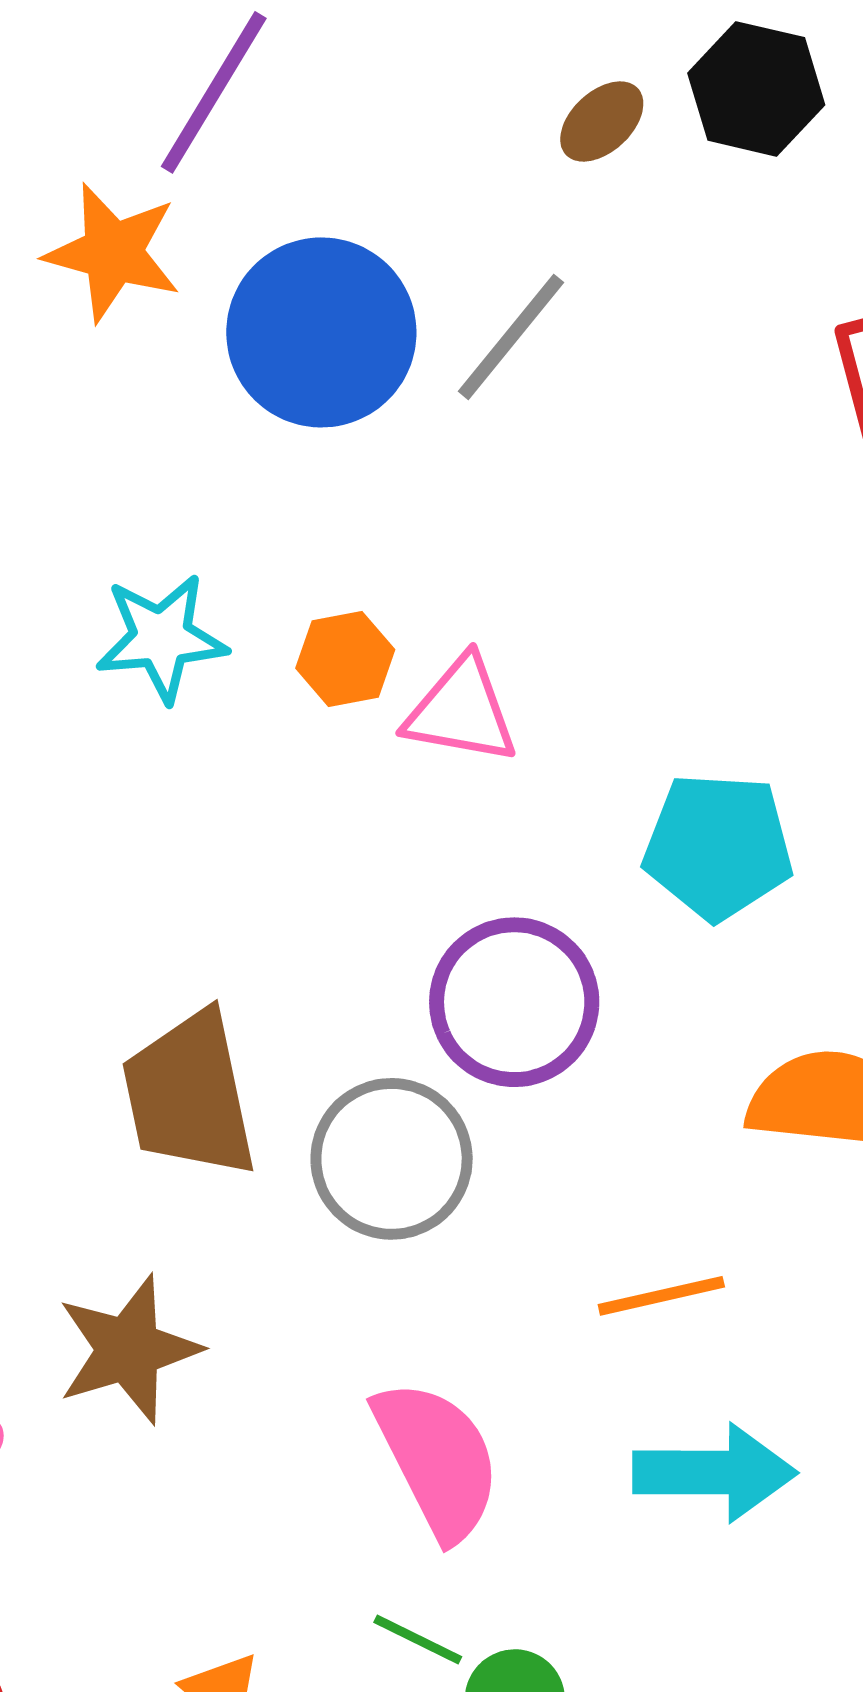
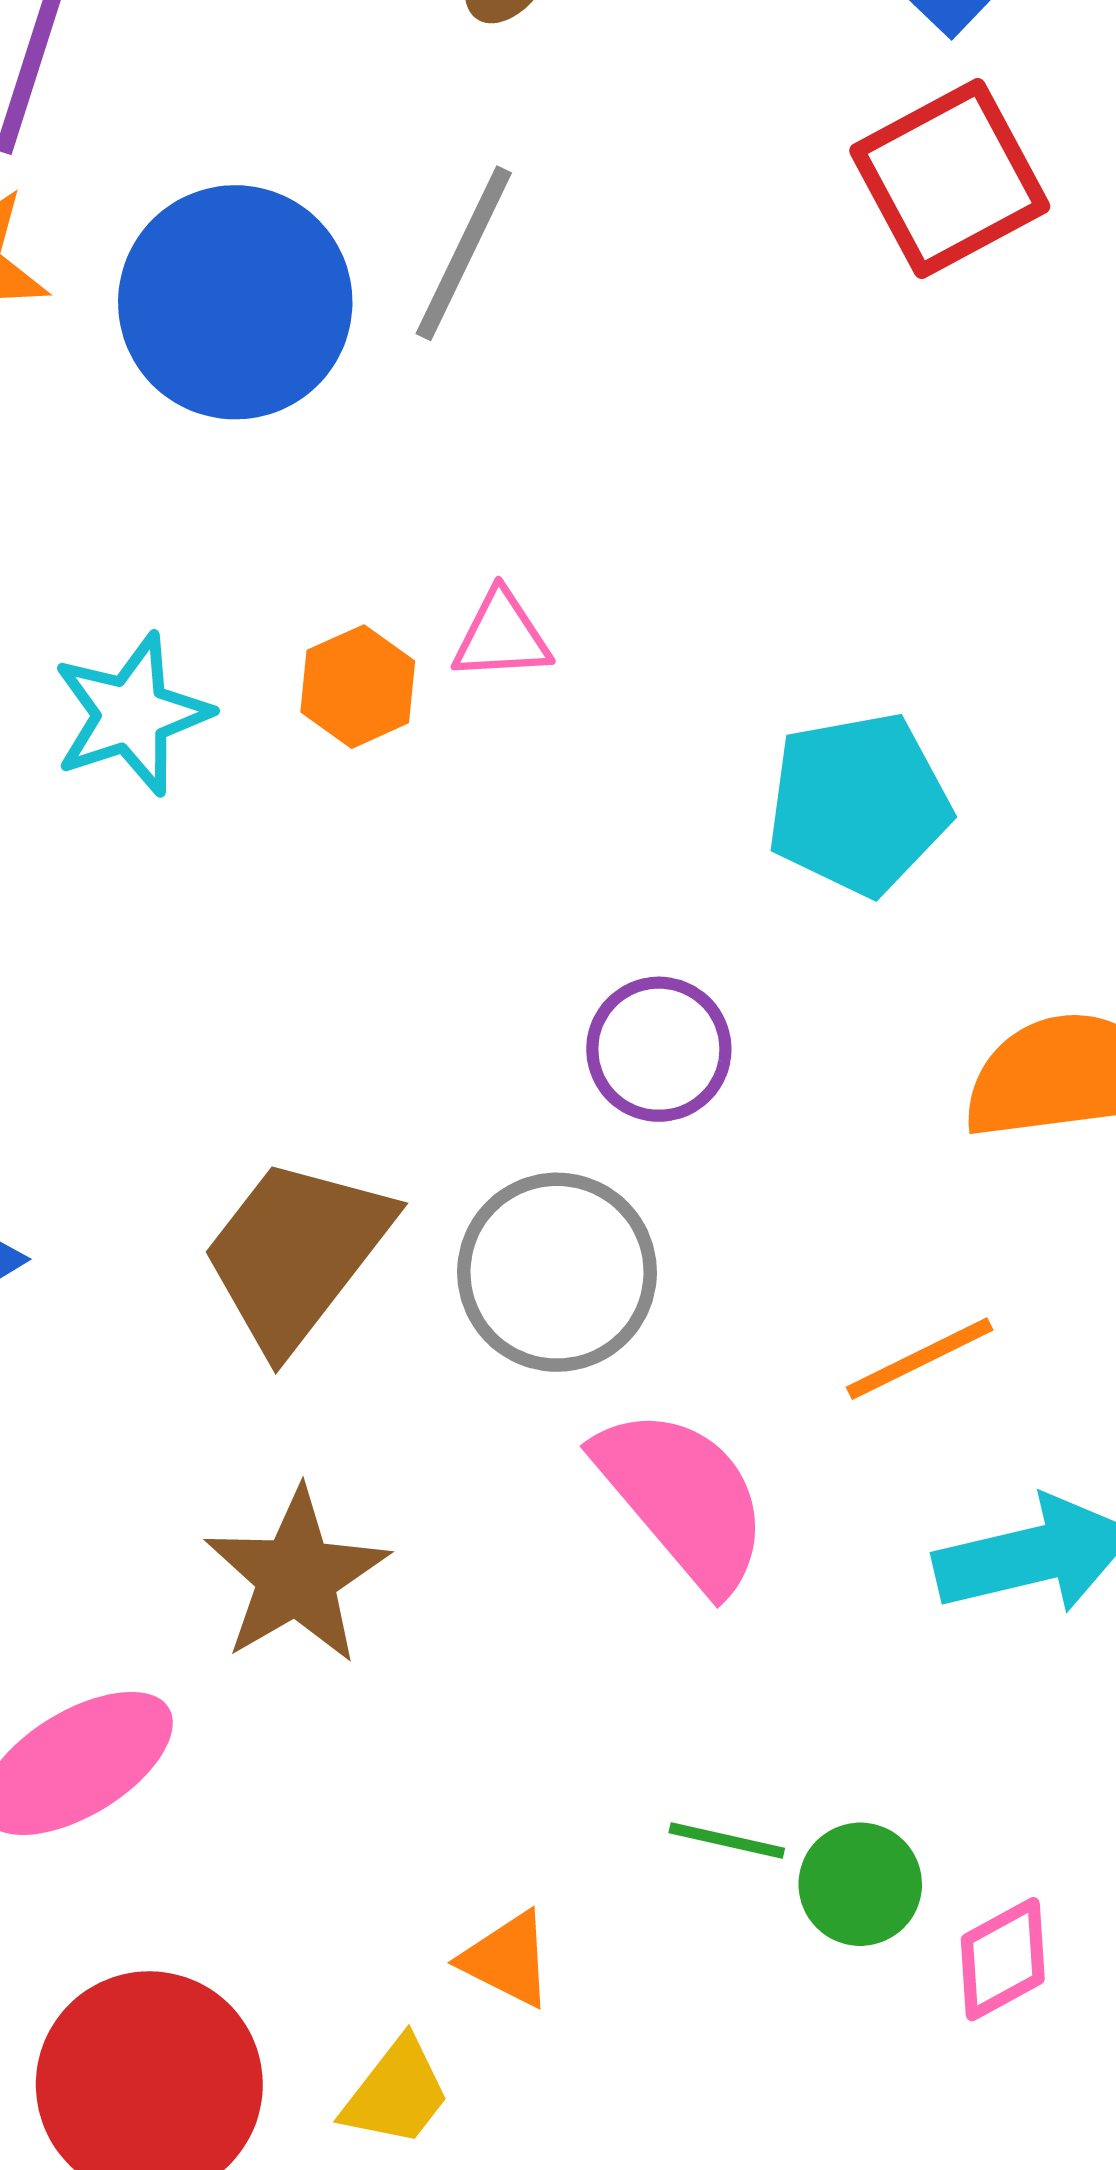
pink triangle: (461, 711) -> (502, 636), moved, size x0.7
purple circle: (514, 1002) -> (659, 1049), size x0.7
brown trapezoid: (189, 1095) -> (296, 1253), turned 63
pink semicircle: (437, 1460) -> (683, 1498), moved

